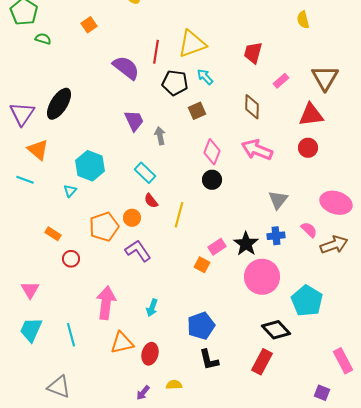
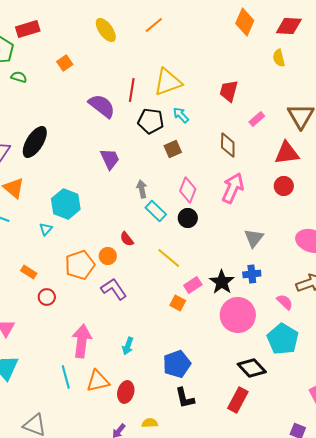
gray arrow: (160, 136) -> (142, 189), moved
pink arrow: (257, 150) -> (233, 188), turned 92
cyan rectangle: (145, 173) -> (156, 211), moved
yellow line: (179, 215) -> (169, 258), moved, turned -65
pink semicircle: (309, 230) -> (285, 302), moved
cyan line: (71, 335) -> (66, 377), moved

